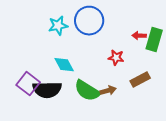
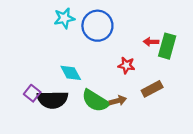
cyan star: (58, 26) -> (64, 18), moved
purple square: (28, 84) -> (32, 93), size x0.7

